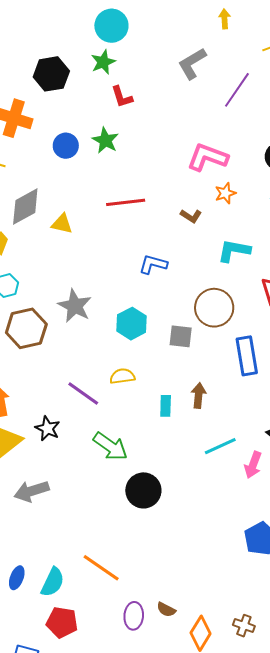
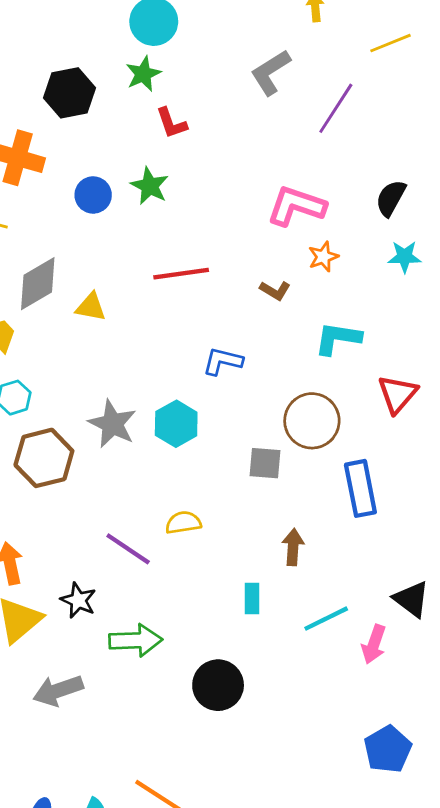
cyan hexagon: (132, 324) -> (176, 424), moved
cyan rectangle: (166, 406) -> (252, 599), moved
green arrow: (110, 446) -> (135, 640), moved, turned -36

